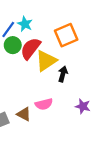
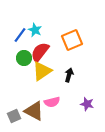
green circle: (13, 45) -> (24, 58), moved
yellow triangle: (46, 61) -> (42, 71), moved
brown triangle: (24, 114) -> (34, 111), size x1.5

